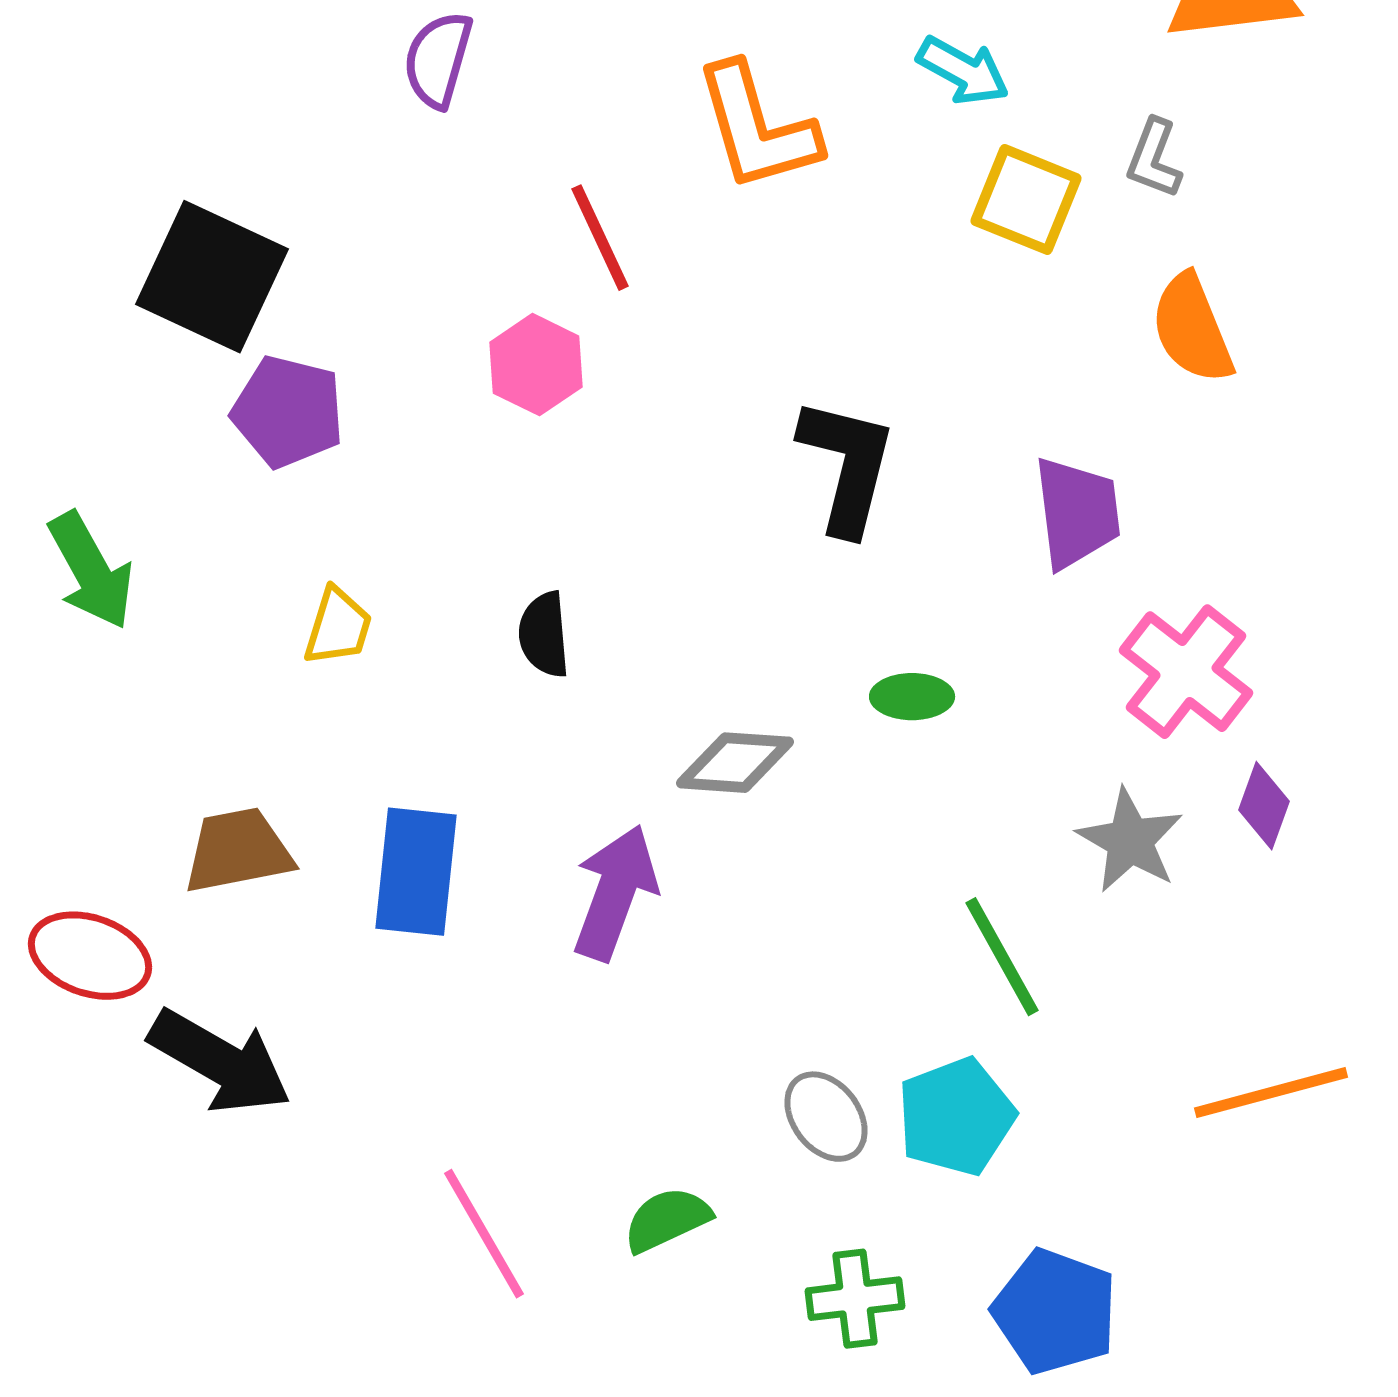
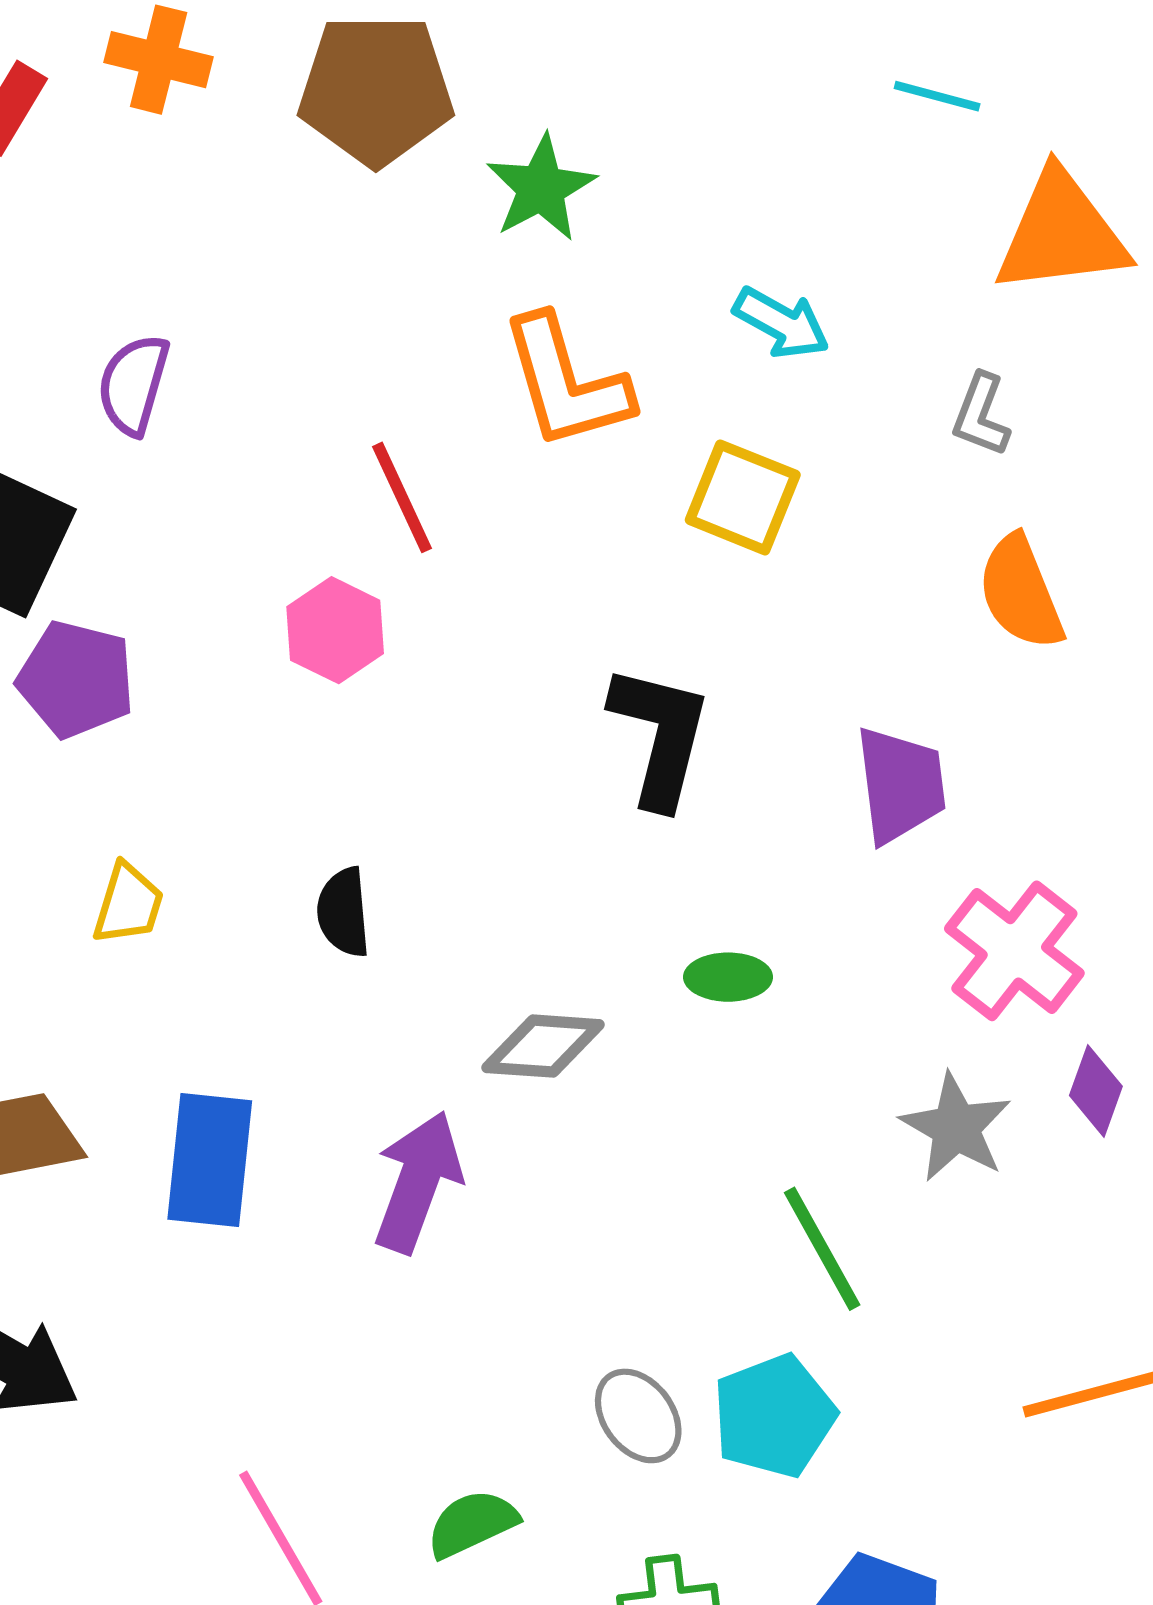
purple semicircle: (438, 60) -> (133, 385), moved
yellow square: (1026, 200) -> (743, 497), moved

